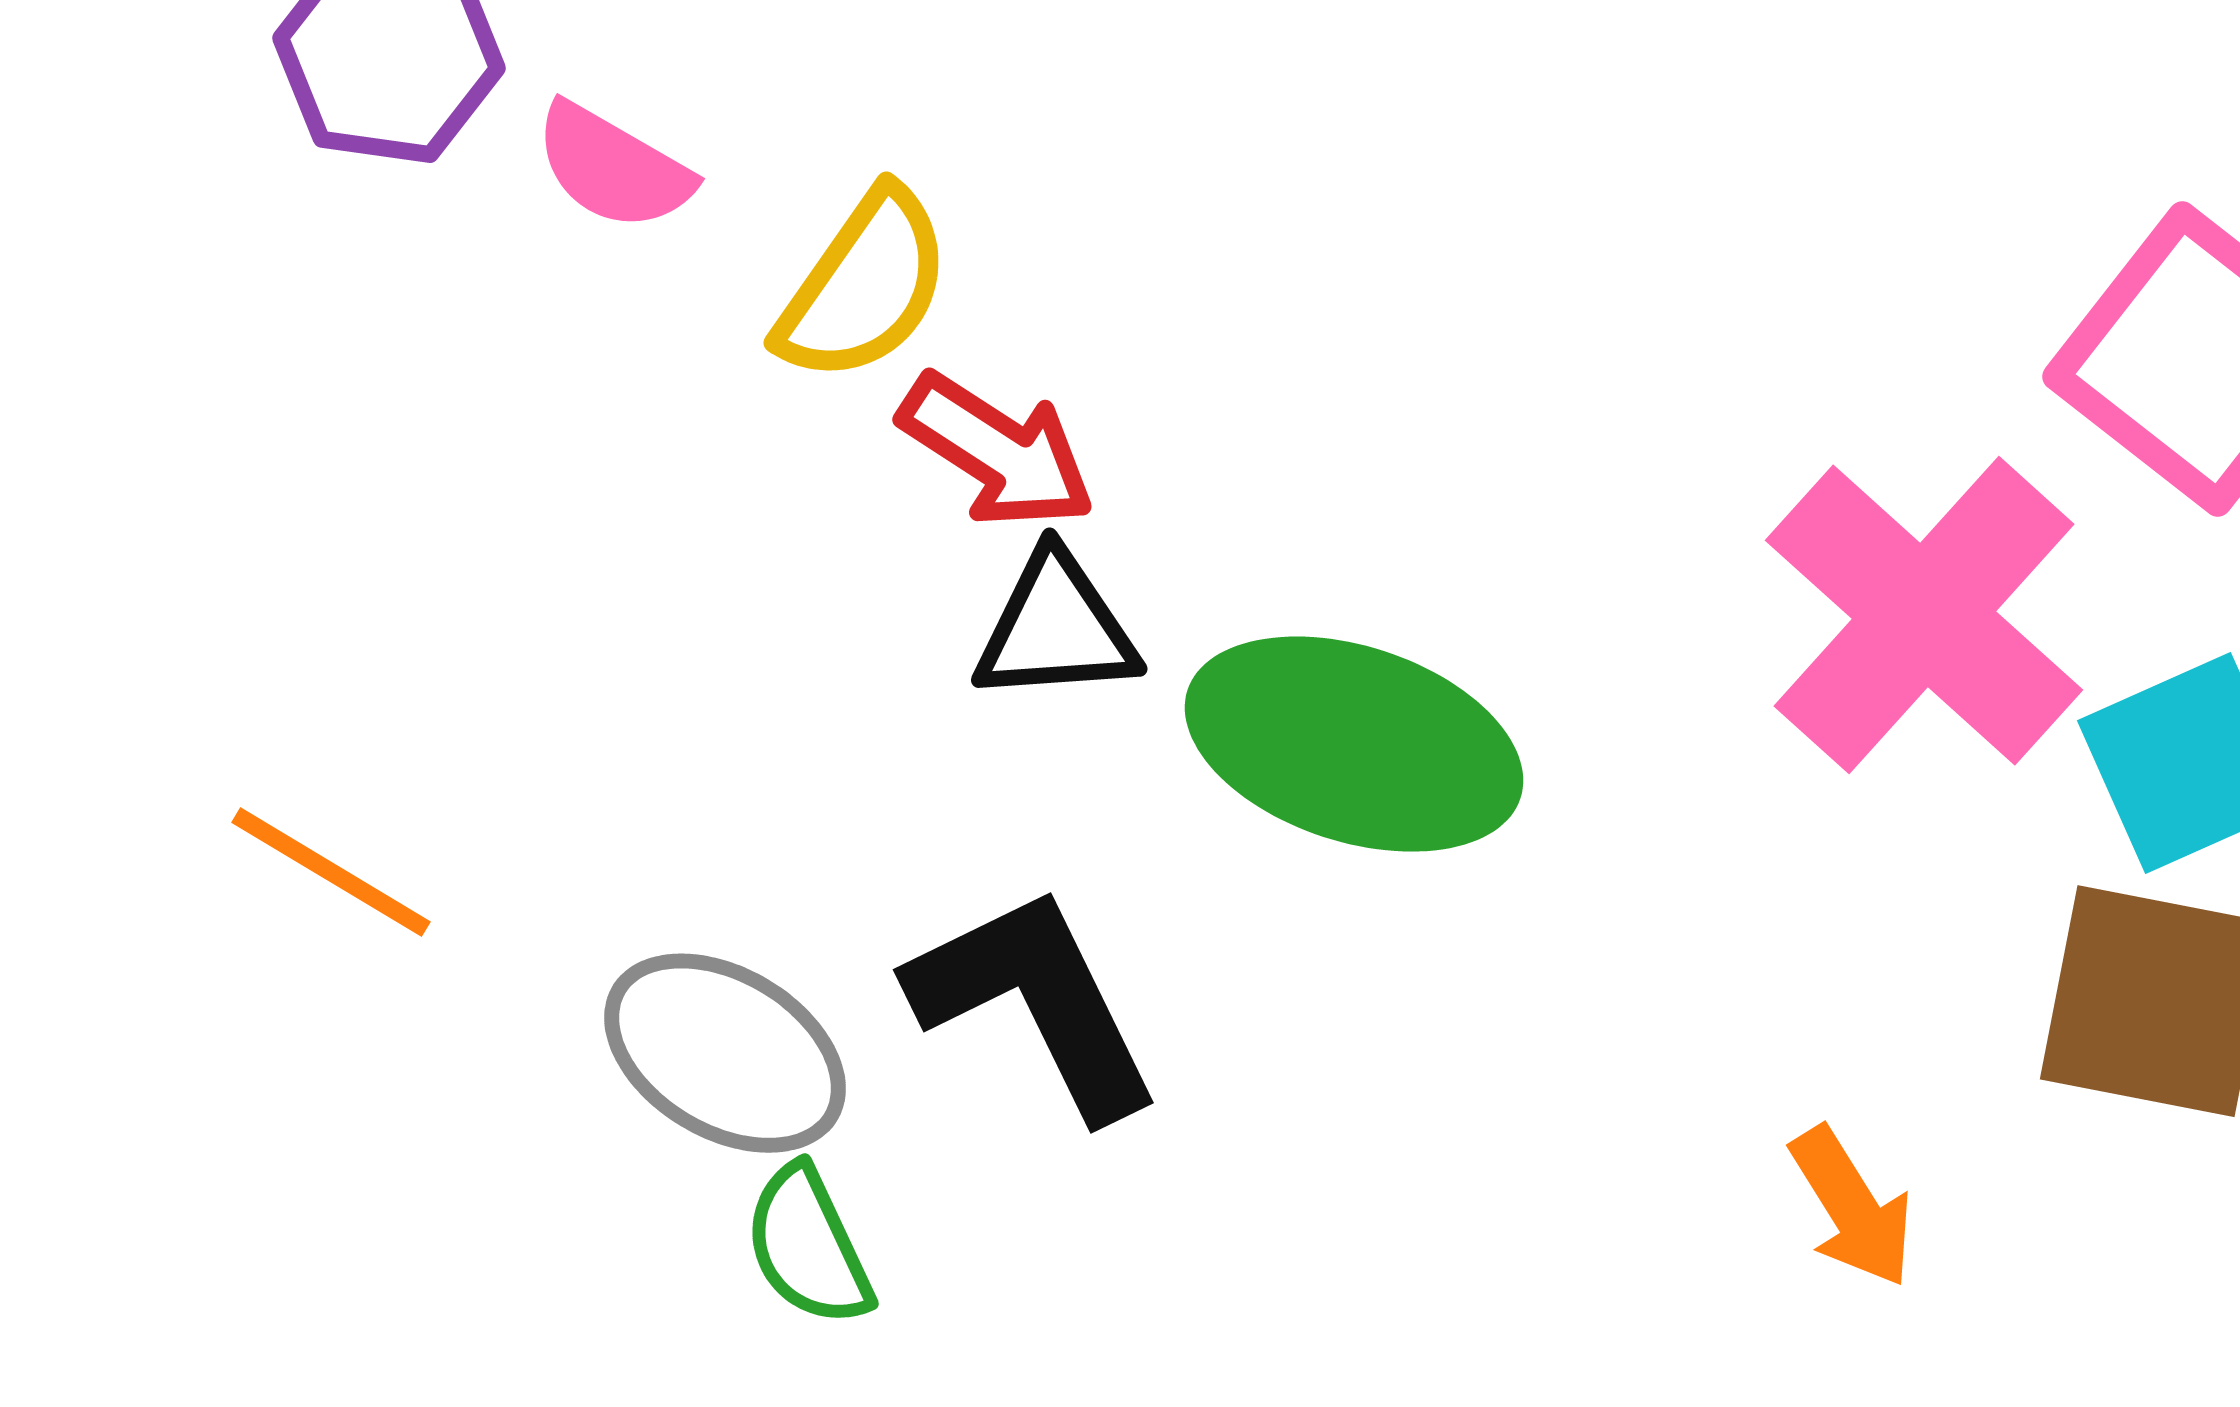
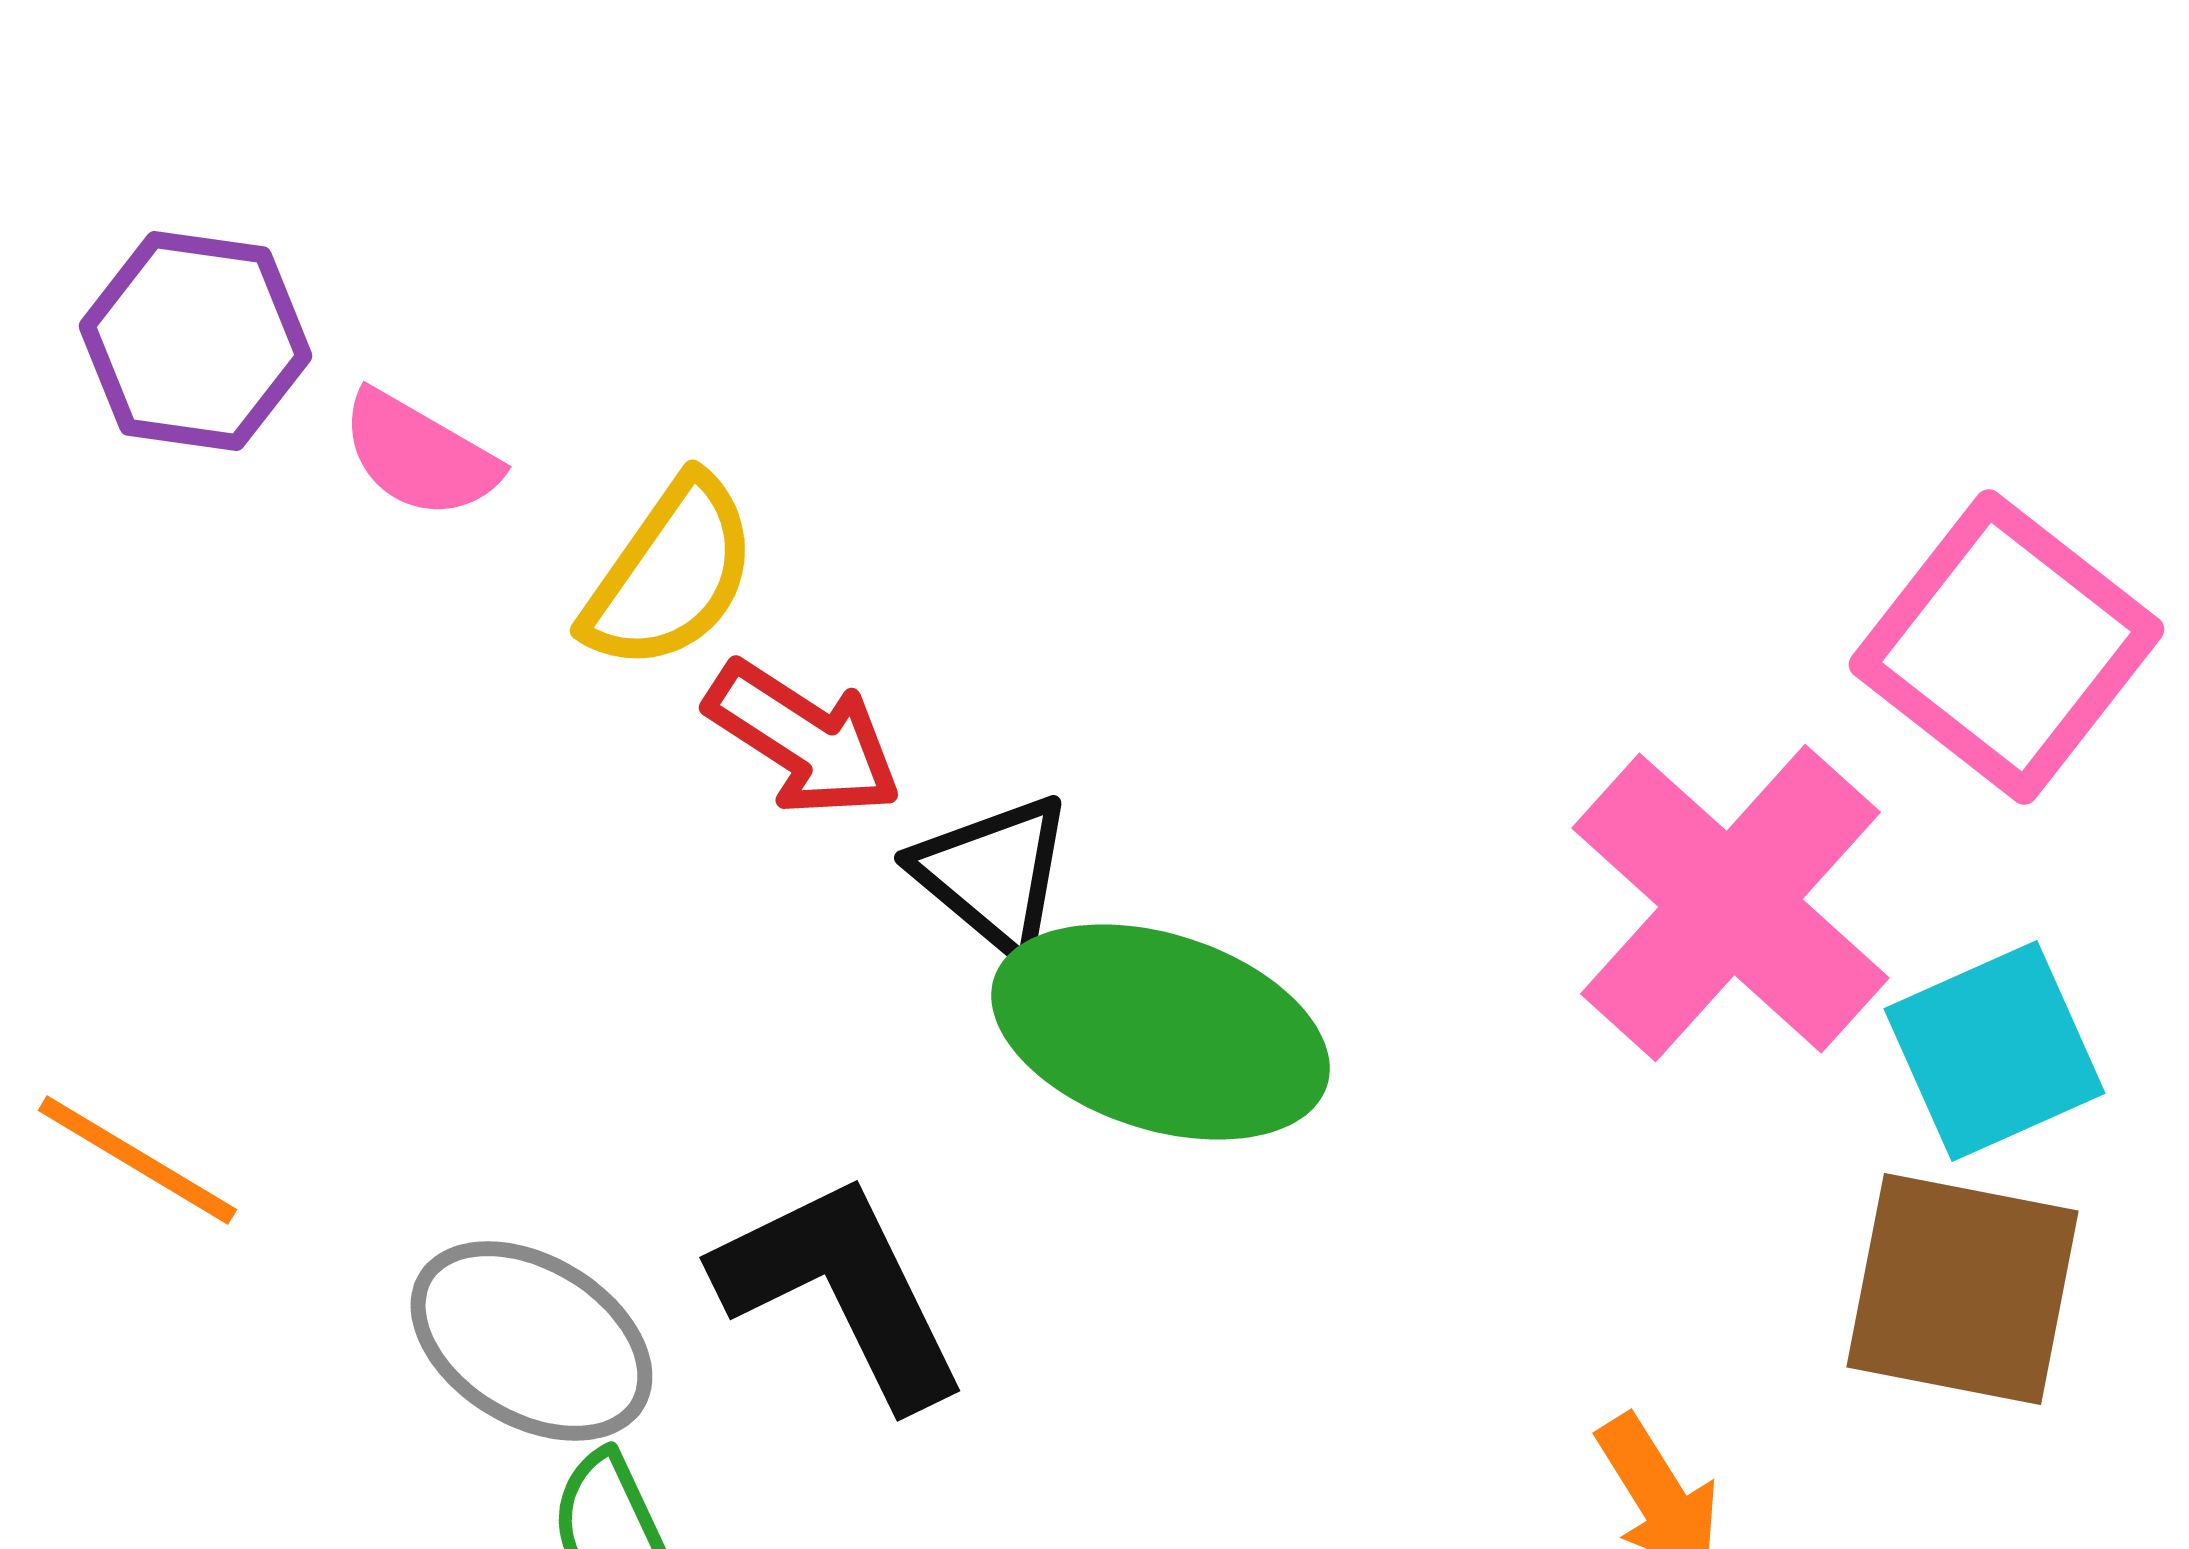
black triangle: (1056, 628) -> (993, 874), moved, turned 44

